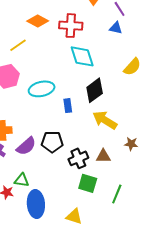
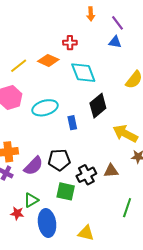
orange diamond: (38, 21) -> (48, 60), moved
red cross: (71, 26) -> (70, 43), size x0.6
yellow arrow: (105, 120) -> (125, 134), moved
green triangle: (22, 180) -> (31, 200), turned -35
green square: (88, 183) -> (66, 191), moved

